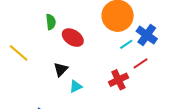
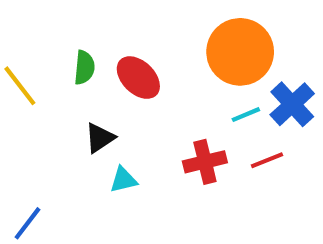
green semicircle: (51, 22) -> (84, 68), moved
red cross: (118, 80) -> (205, 162), moved

